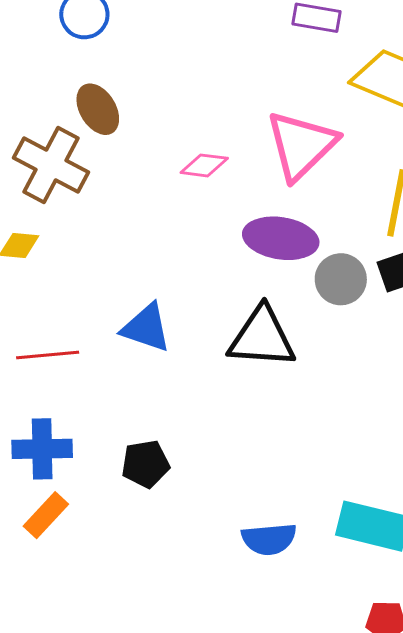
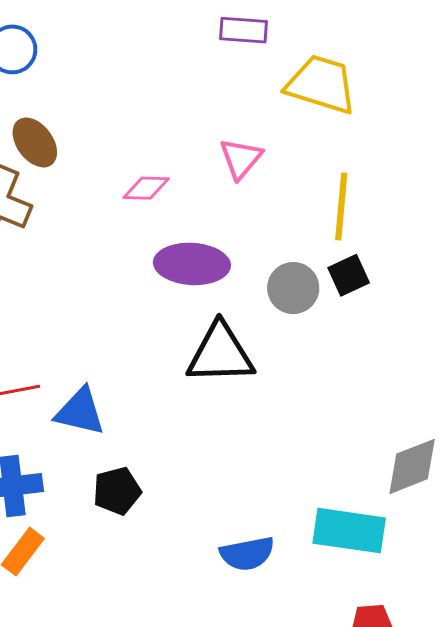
pink triangle: (301, 145) -> (241, 158), size x0.6
purple ellipse: (281, 238) -> (192, 264), moved
blue triangle: (146, 328) -> (80, 412), moved

